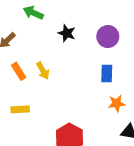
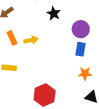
purple circle: (108, 37) -> (81, 29), moved
yellow arrow: (43, 71) -> (31, 40), turned -80

